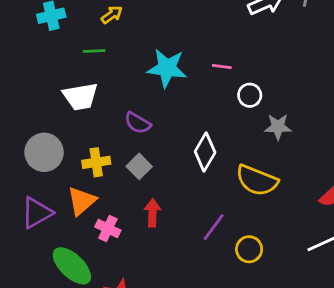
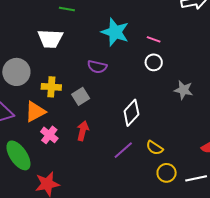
white circle: (250, 95) -> (154, 62), moved
purple semicircle: (138, 123) -> (97, 67), moved, turned -30
white diamond: (205, 152) -> (131, 113), moved
yellow semicircle: (257, 180) -> (155, 148), moved, size x0.6
yellow circle: (249, 249) -> (167, 173), moved

